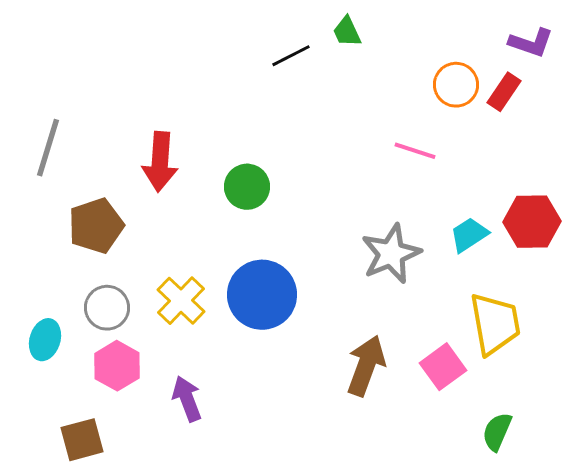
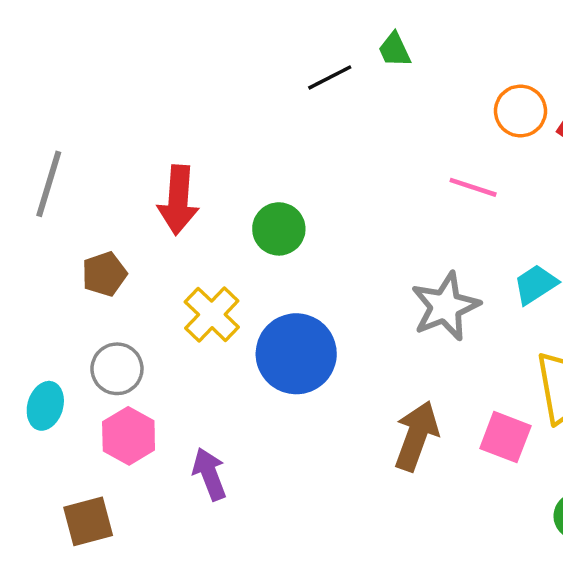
brown pentagon: (96, 226) -> (104, 274), size x0.7
yellow cross: (181, 301) -> (212, 314), moved
pink square: (443, 367) -> (505, 437), turned -33

